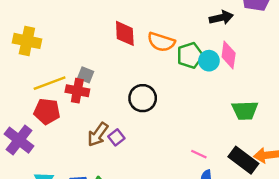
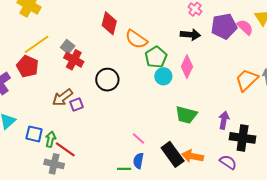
green pentagon: (190, 55) -> (156, 57), turned -30
cyan circle: (209, 61) -> (163, 76), moved
yellow line: (50, 83) -> (37, 44), turned -32
red cross: (77, 91) -> (74, 60), moved

